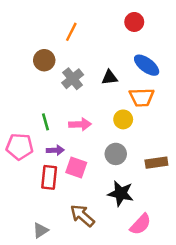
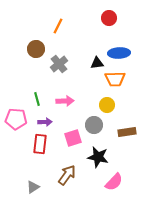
blue ellipse: (147, 65) -> (119, 53), turned -40
black triangle: (110, 77) -> (97, 63), moved
yellow circle: (123, 119) -> (107, 105), moved
pink square: (76, 168) -> (73, 138), moved, turned -36
brown arrow: (82, 216) -> (67, 175), turned 85

